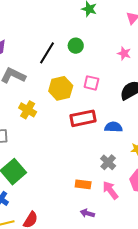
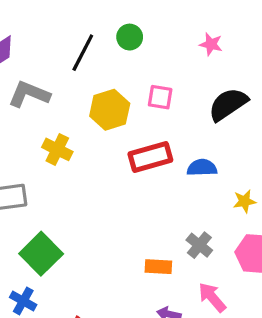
gray cross: (108, 162) -> (199, 245), moved
pink arrow: (110, 190) -> (212, 297), moved

